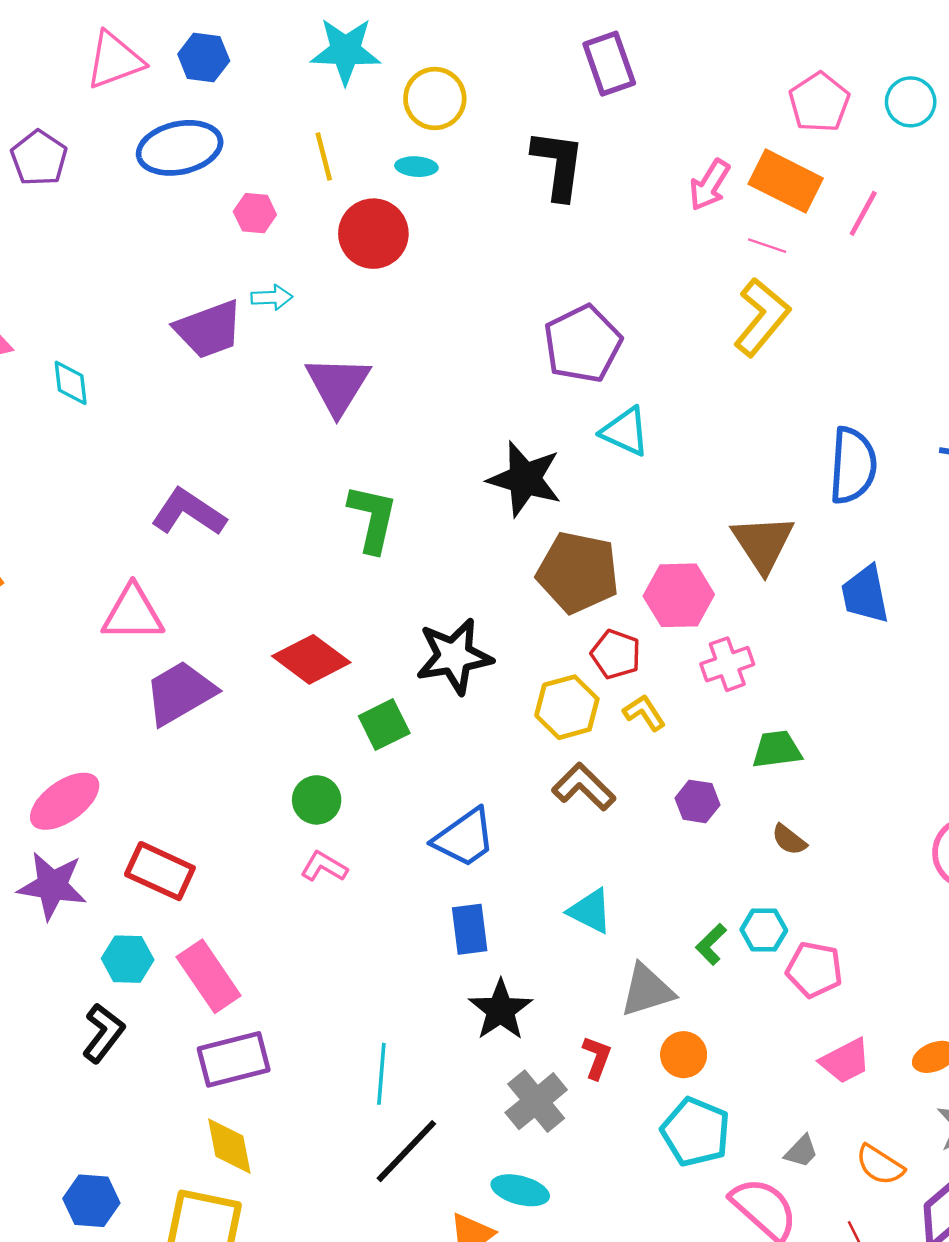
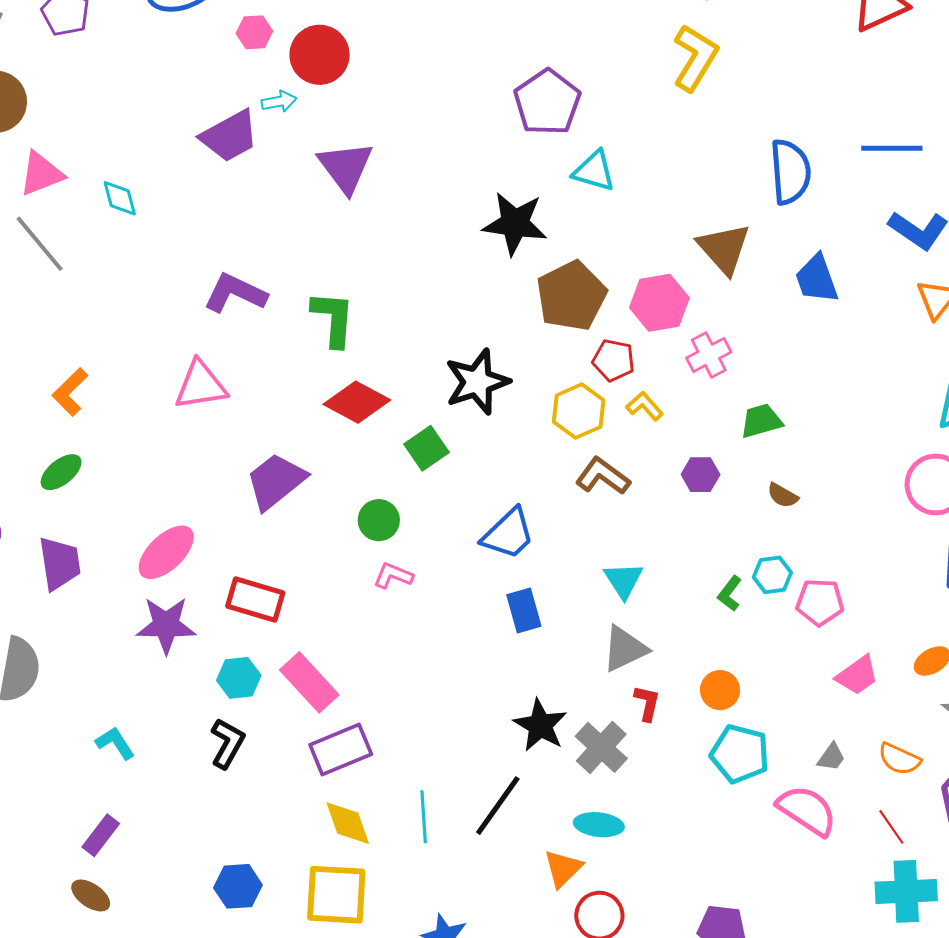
red circle: (373, 234) -> (320, 55), moved
green L-shape: (373, 518) -> (333, 319), moved
brown pentagon: (578, 572) -> (571, 296), turned -30
purple trapezoid: (180, 693) -> (276, 481), moved
cyan triangle: (590, 911) -> (624, 580), turned 39
gray triangle: (647, 990) -> (625, 649), moved
black star: (501, 1010) -> (540, 725), moved
cyan line: (381, 1074) -> (424, 817), moved

